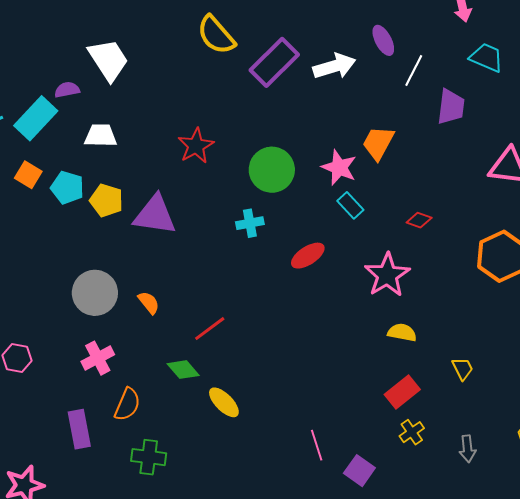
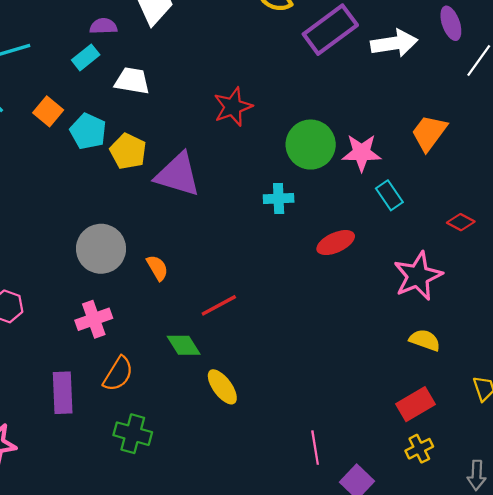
cyan rectangle: (36, 118) -> (86, 57), moved, size x0.6
pink star: (339, 168) -> (362, 153), moved, turned -30

